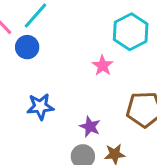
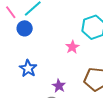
blue star: (40, 107) -> (28, 68), turned 30

